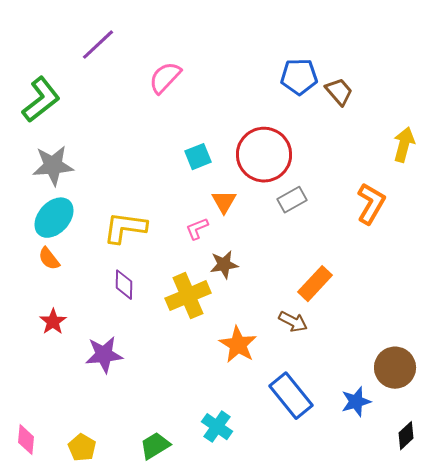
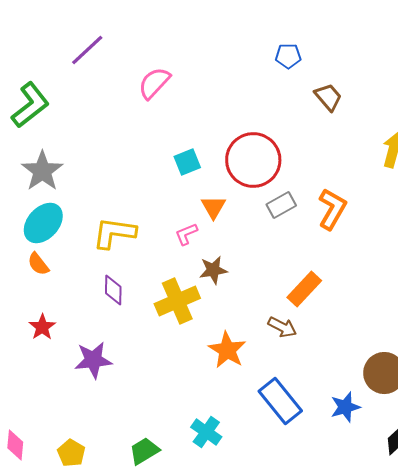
blue pentagon: (299, 77) -> (288, 56), moved, size x0.7
gray star: (53, 166) -> (42, 171), turned -30
orange L-shape: (371, 204) -> (332, 209), moved

